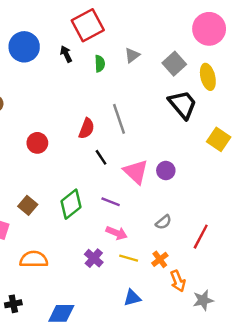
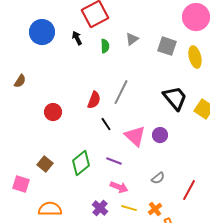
gray square: (174, 64) -> (167, 46), turned -30
black trapezoid: (183, 104) -> (175, 98), moved
gray line: (119, 119) -> (121, 92), turned 45

